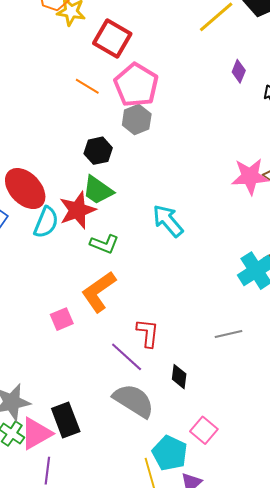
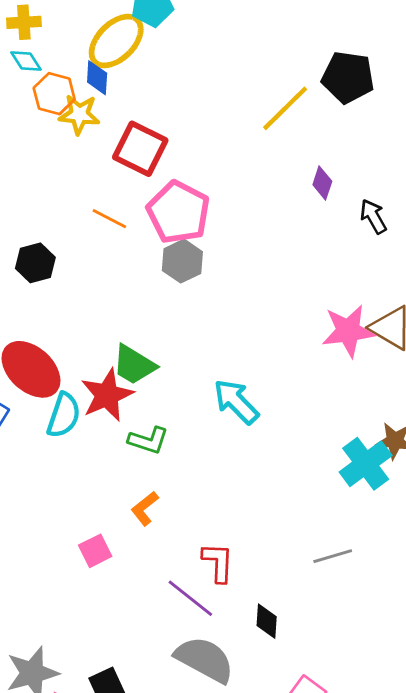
black hexagon: (98, 151) -> (35, 263), moved
orange L-shape: (99, 292) -> (145, 508), size x0.6

